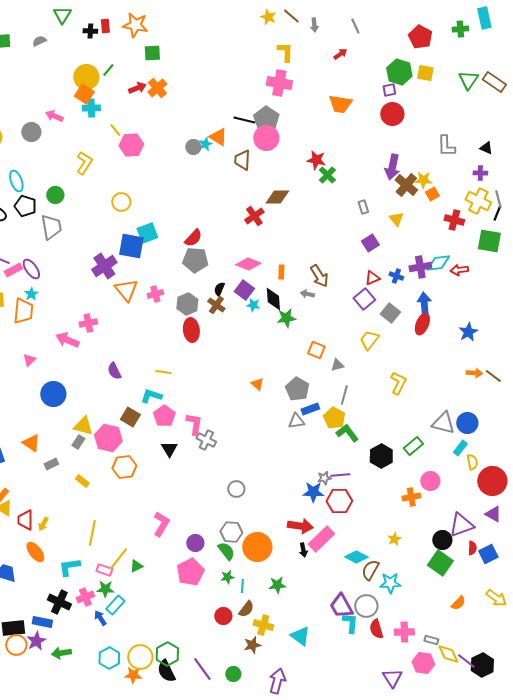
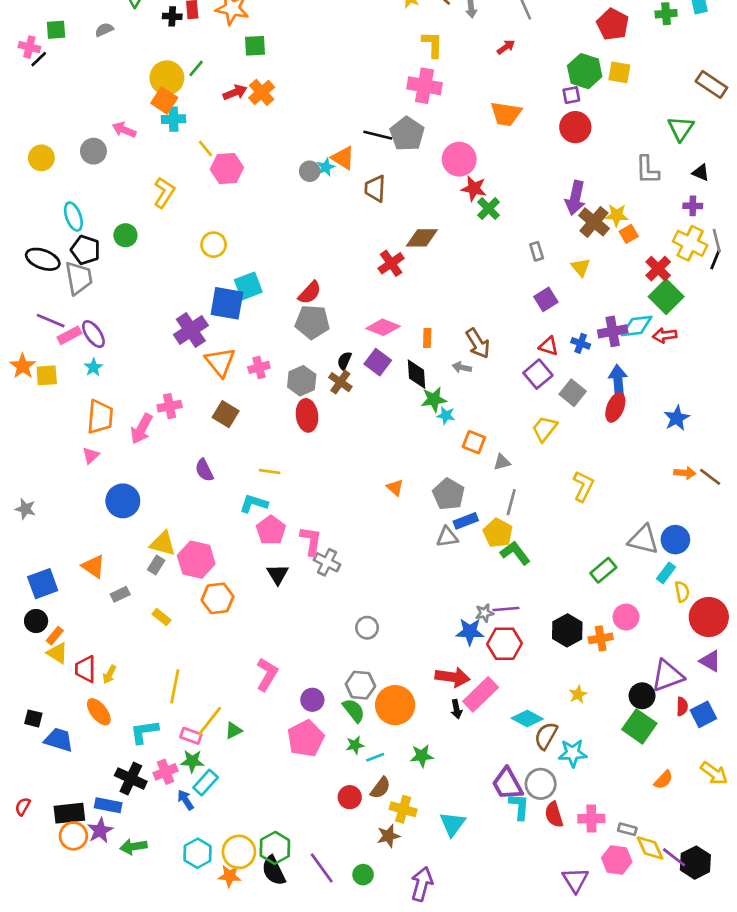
green triangle: (468, 80) -> (681, 128), moved
pink circle: (266, 138) -> (459, 159), moved
red cross: (454, 220) -> (658, 269), turned 30
gray trapezoid: (51, 227) -> (79, 278), moved
green square: (489, 241) -> (666, 297), moved, turned 35
red triangle: (372, 278) -> (549, 346), turned 42
cyan star: (253, 305) -> (446, 415), moved
orange trapezoid: (23, 311) -> (100, 417), moved
pink arrow: (67, 340) -> (141, 429), turned -85
brown square: (130, 417) -> (226, 414), moved
black hexagon: (381, 456) -> (567, 630), moved
cyan line: (242, 586) -> (375, 757), turned 64
cyan triangle: (300, 636) -> (452, 824), turned 30

